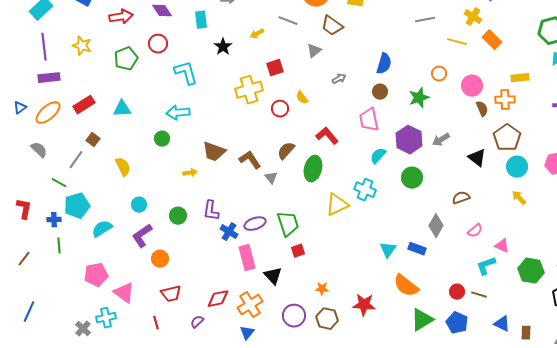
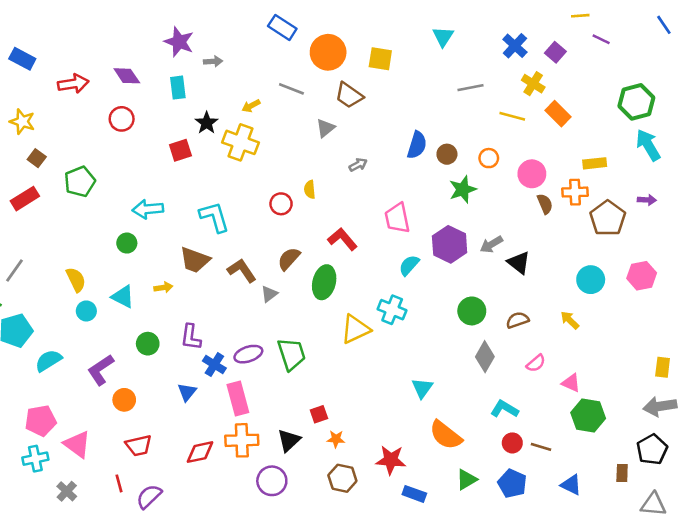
green pentagon: (126, 59) -> (80, 182), moved
red square: (275, 68) -> (180, 150), moved
cyan L-shape: (186, 73) -> (214, 217), moved
yellow cross: (249, 90) -> (241, 142), moved, turned 36
brown circle: (380, 92) -> (447, 154), moved
yellow semicircle: (302, 98) -> (310, 189), turned 32
cyan triangle: (122, 109) -> (123, 297), moved, turned 30
brown pentagon: (507, 138) -> (608, 218), moved
brown square: (93, 140) -> (37, 158), moved
black triangle: (477, 158) -> (519, 263), moved
gray triangle: (271, 178) -> (269, 294), turned 32
green circle: (412, 178) -> (472, 311), moved
yellow arrow: (519, 198) -> (570, 320), moved
cyan circle: (139, 205) -> (86, 311), moved
blue rectangle: (417, 249) -> (414, 494), moved
red square: (298, 251) -> (319, 414), moved
cyan L-shape: (486, 266) -> (504, 409), moved, turned 50
green hexagon: (531, 271) -> (588, 416), moved
black triangle: (273, 276) -> (289, 440), moved, turned 30
orange cross: (250, 305) -> (242, 440), moved, turned 30
purple circle: (294, 316) -> (272, 481), moved
cyan cross: (106, 318) -> (35, 459), moved
green triangle: (422, 320) -> (467, 480), size x0.7
purple semicircle: (197, 322) -> (149, 497), moved, size x1.5
gray cross: (83, 329) -> (67, 491), moved
blue triangle: (247, 333) -> (187, 392), moved
brown rectangle: (526, 333) -> (622, 473), moved

